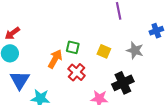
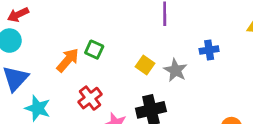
yellow square: (104, 51) -> (145, 65), moved
red cross: (77, 72) -> (90, 98), moved

